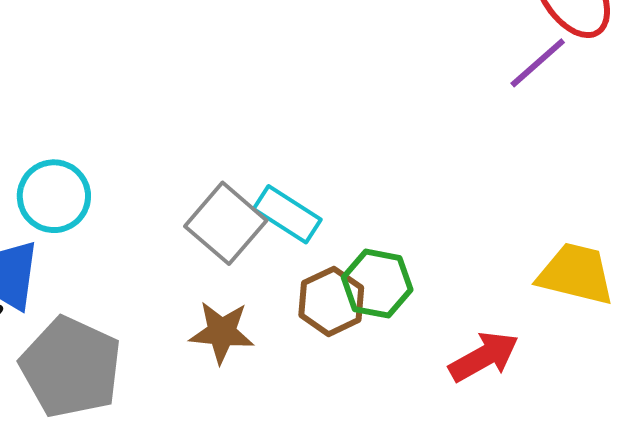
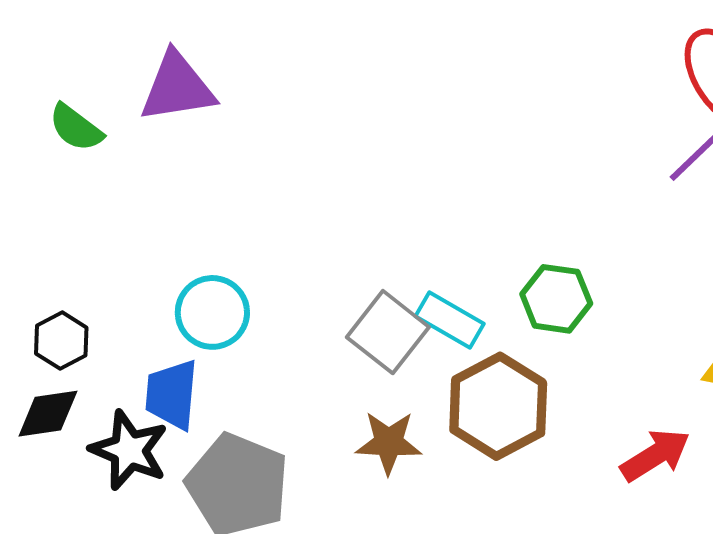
green hexagon: (377, 284) -> (556, 299), moved
brown hexagon: (331, 301) -> (498, 406), size x1.5

